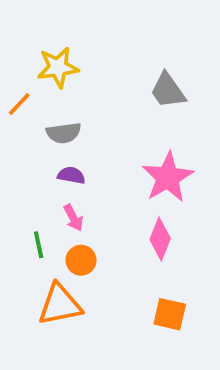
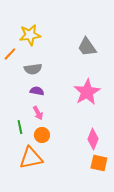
pink diamond: (160, 239) -> (93, 139), moved
orange square: (170, 314) -> (99, 163), moved

